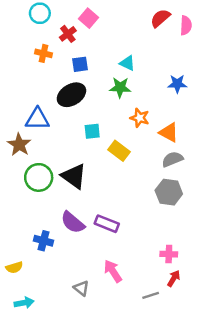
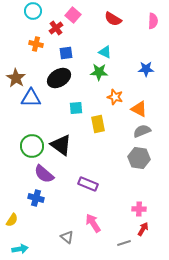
red semicircle: (160, 18) -> (113, 19), moved, turned -108
brown star: (19, 145) -> (16, 78), moved
yellow rectangle: (119, 151) -> (98, 124), turned 42
purple semicircle: (73, 222) -> (44, 174), moved
yellow semicircle: (14, 267) -> (12, 220), turned -40

